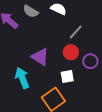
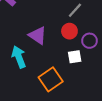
white square: (67, 76) -> (75, 57), moved

